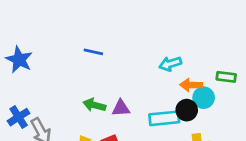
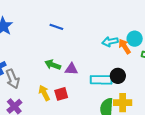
orange arrow: (191, 85) -> (125, 46), moved, turned 49
cyan circle: (204, 98) -> (135, 39), moved

